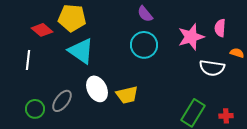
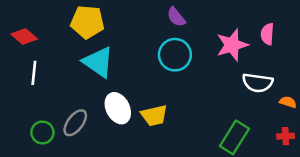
red diamond: (42, 30) -> (24, 36), moved
orange semicircle: (237, 53) -> (288, 102), moved
red cross: (226, 116) -> (286, 136), moved

